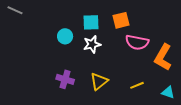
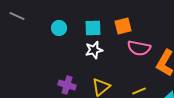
cyan circle: (65, 36) -> (59, 28), moved

